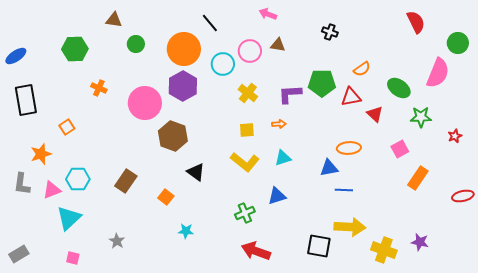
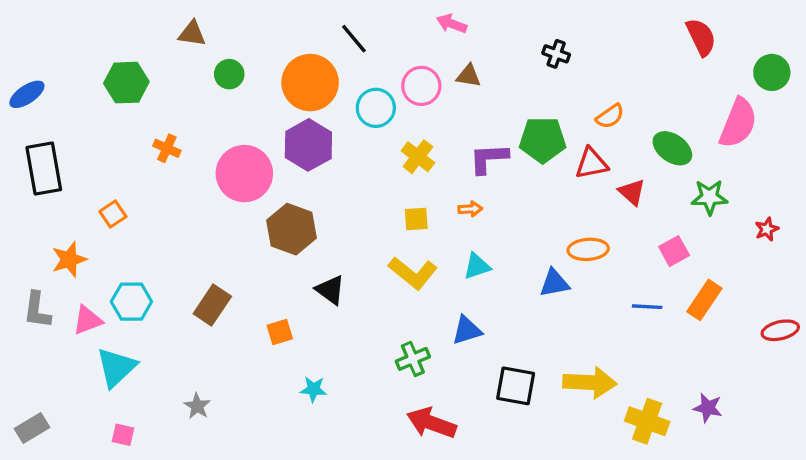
blue line: (344, 190) -> (647, 307), moved
orange square: (166, 197) -> (280, 332), turned 35
black square: (319, 246) -> (516, 386), moved

